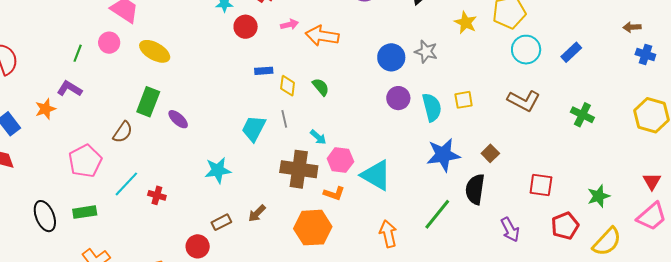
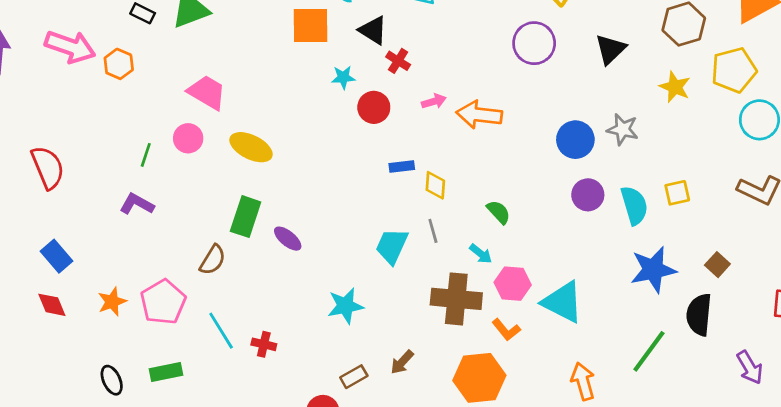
green semicircle: (321, 87) -> (499, 212), moved
orange star: (45, 109) -> (112, 302), moved
cyan line: (126, 184) -> (221, 331), turned -72
orange L-shape: (334, 193) -> (506, 330), turned 35
black ellipse: (45, 216) -> (112, 380), size x0.7

